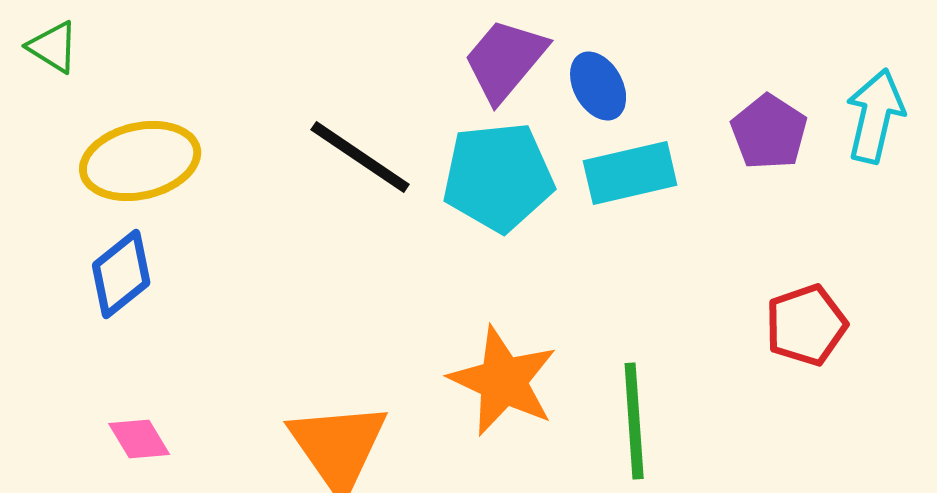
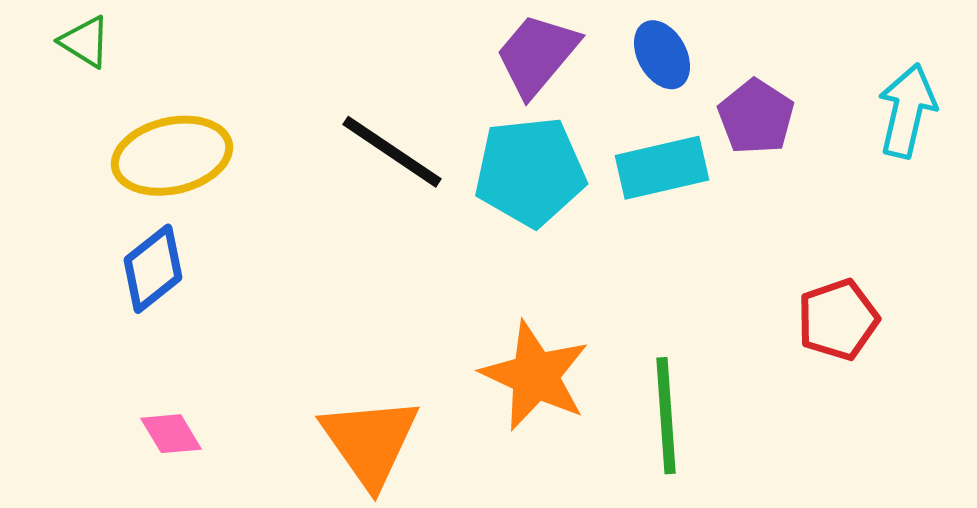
blue ellipse: (598, 86) -> (662, 55), moved
purple pentagon: (769, 132) -> (756, 117), moved

